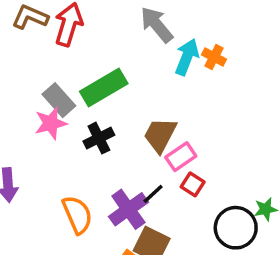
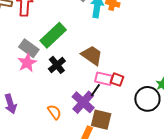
brown trapezoid: (160, 135) -> (92, 55), turned 110
pink rectangle: (181, 157) -> (104, 79), moved, turned 60
orange semicircle: (77, 215) -> (54, 112), size x0.7

